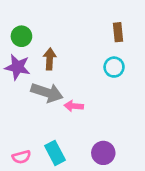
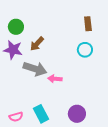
brown arrow: (50, 59) -> (37, 44), turned -140

